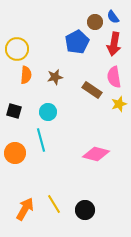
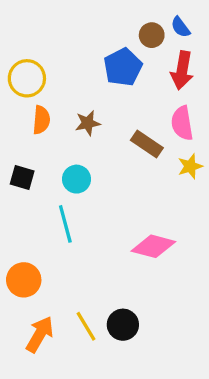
orange circle: (15, 153) -> (24, 280), moved
black circle: (85, 210) -> (123, 325), moved

